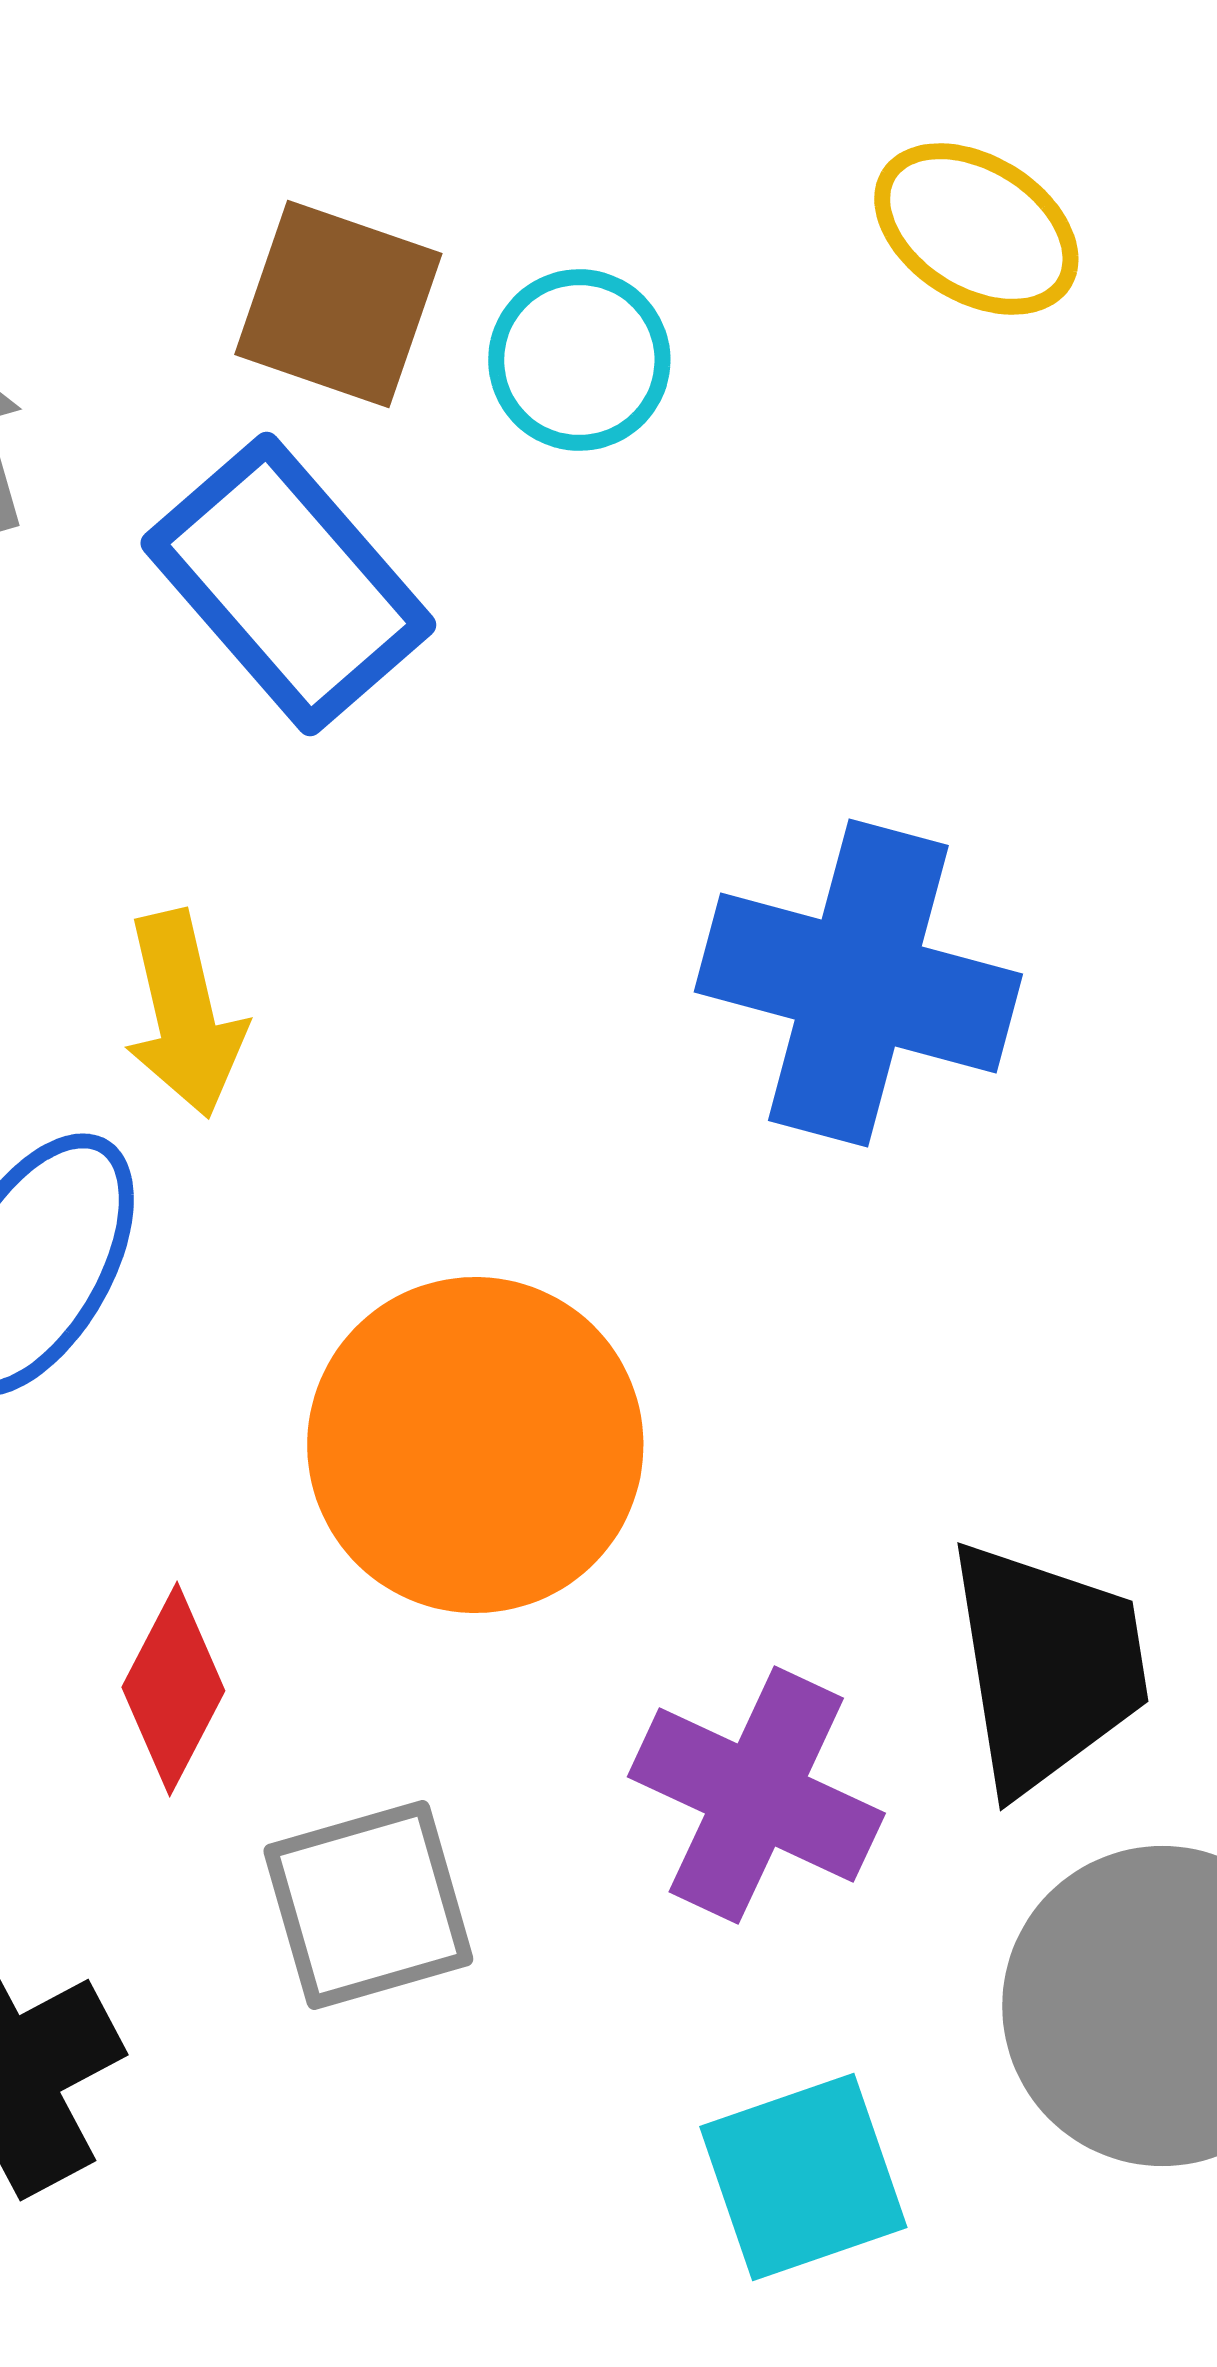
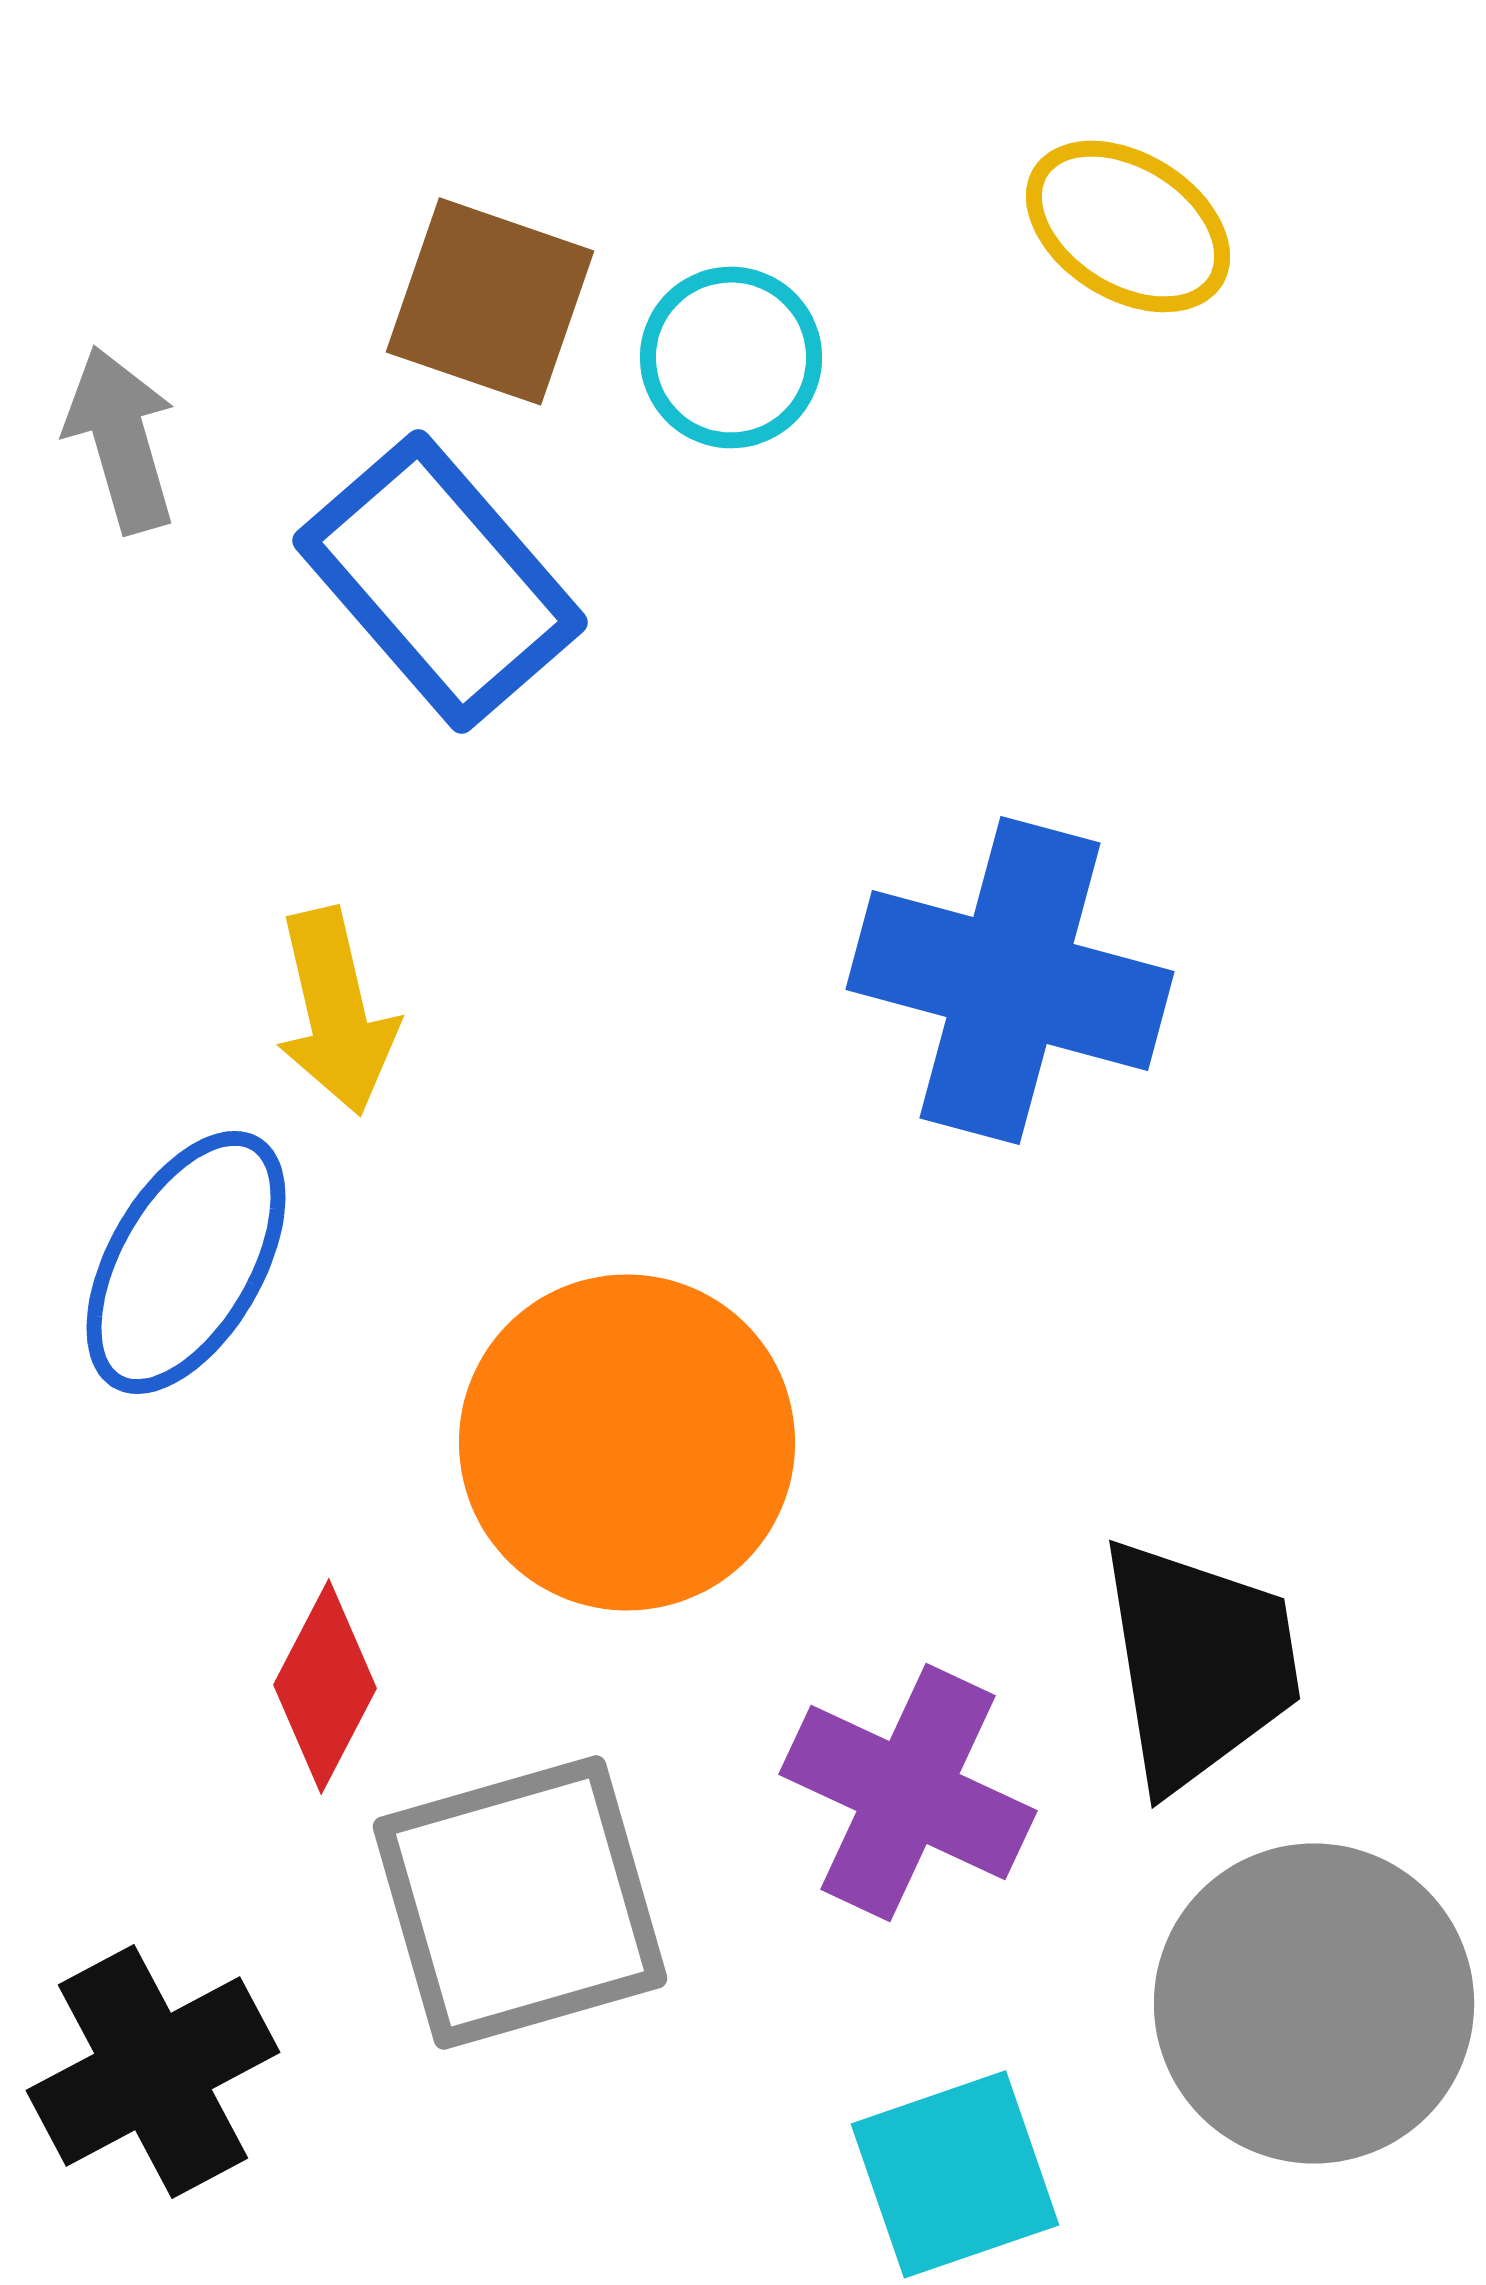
gray square: (368, 1905) -> (520, 1902), size x1.4

